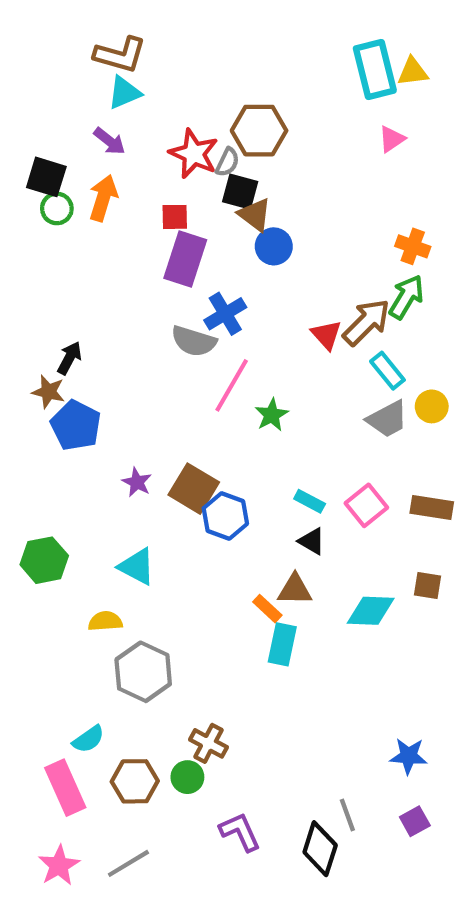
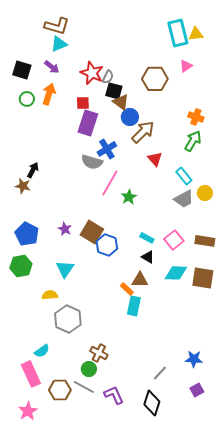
brown hexagon: (259, 131) -> (155, 79), moved
black square: (46, 177) -> (22, 70), moved
brown arrow: (366, 322) -> (143, 132), moved
blue pentagon: (76, 425) -> (27, 234), moved
cyan triangle: (137, 566) -> (65, 269), turned 36
brown square: (427, 585) -> (203, 278), size x1.6
cyan diamond: (371, 611) -> (176, 273), moved
brown hexagon: (135, 781) -> (60, 390), moved
gray line: (347, 815) -> (160, 373), moved, turned 63
gray line: (128, 863) -> (84, 387), moved, turned 60

